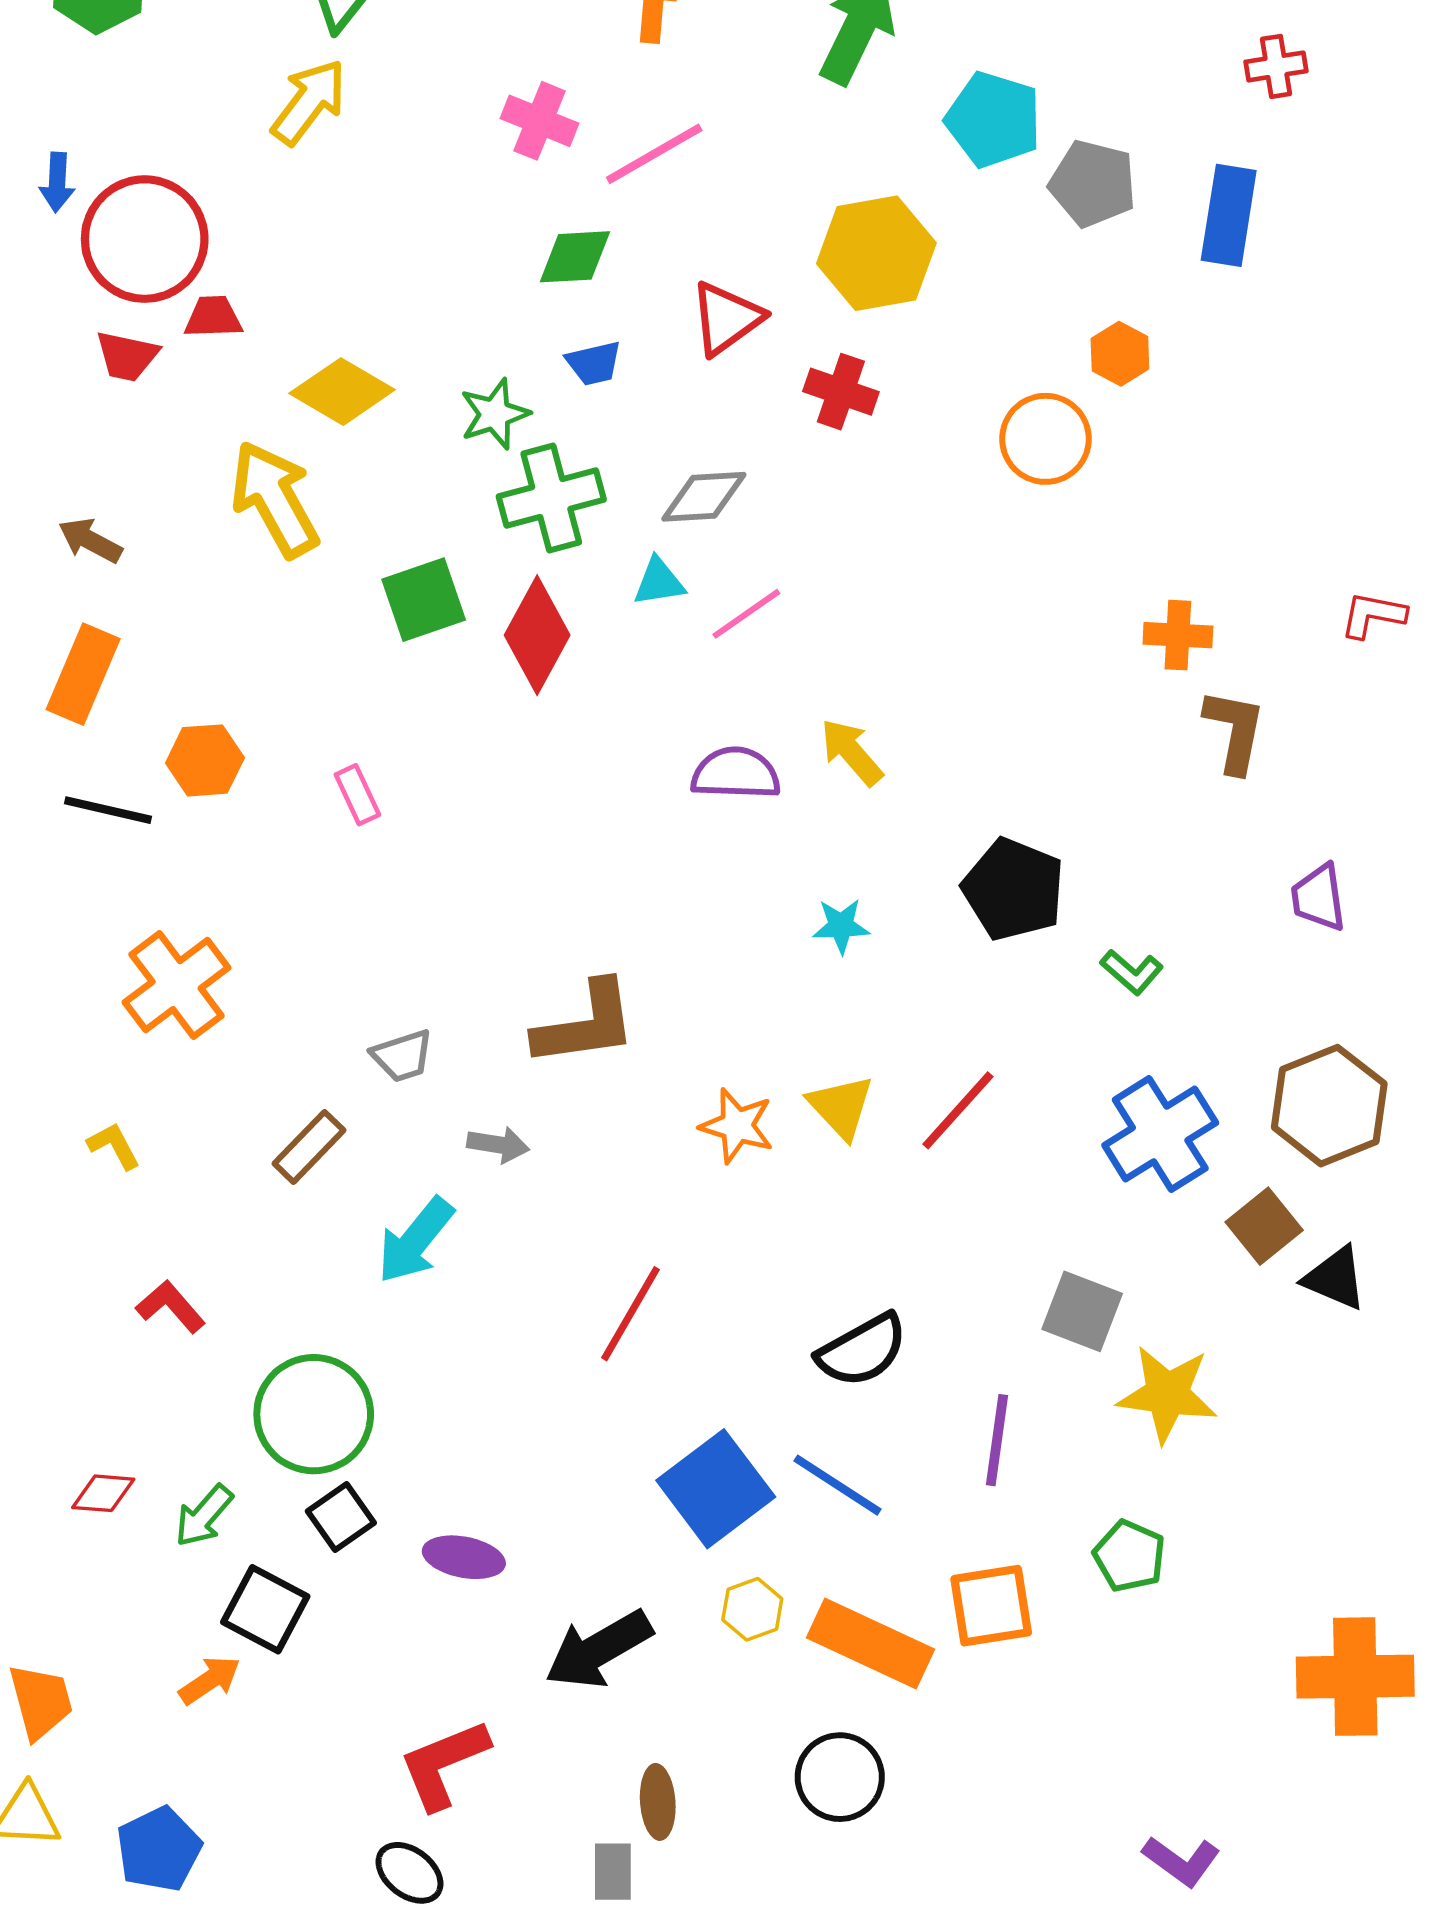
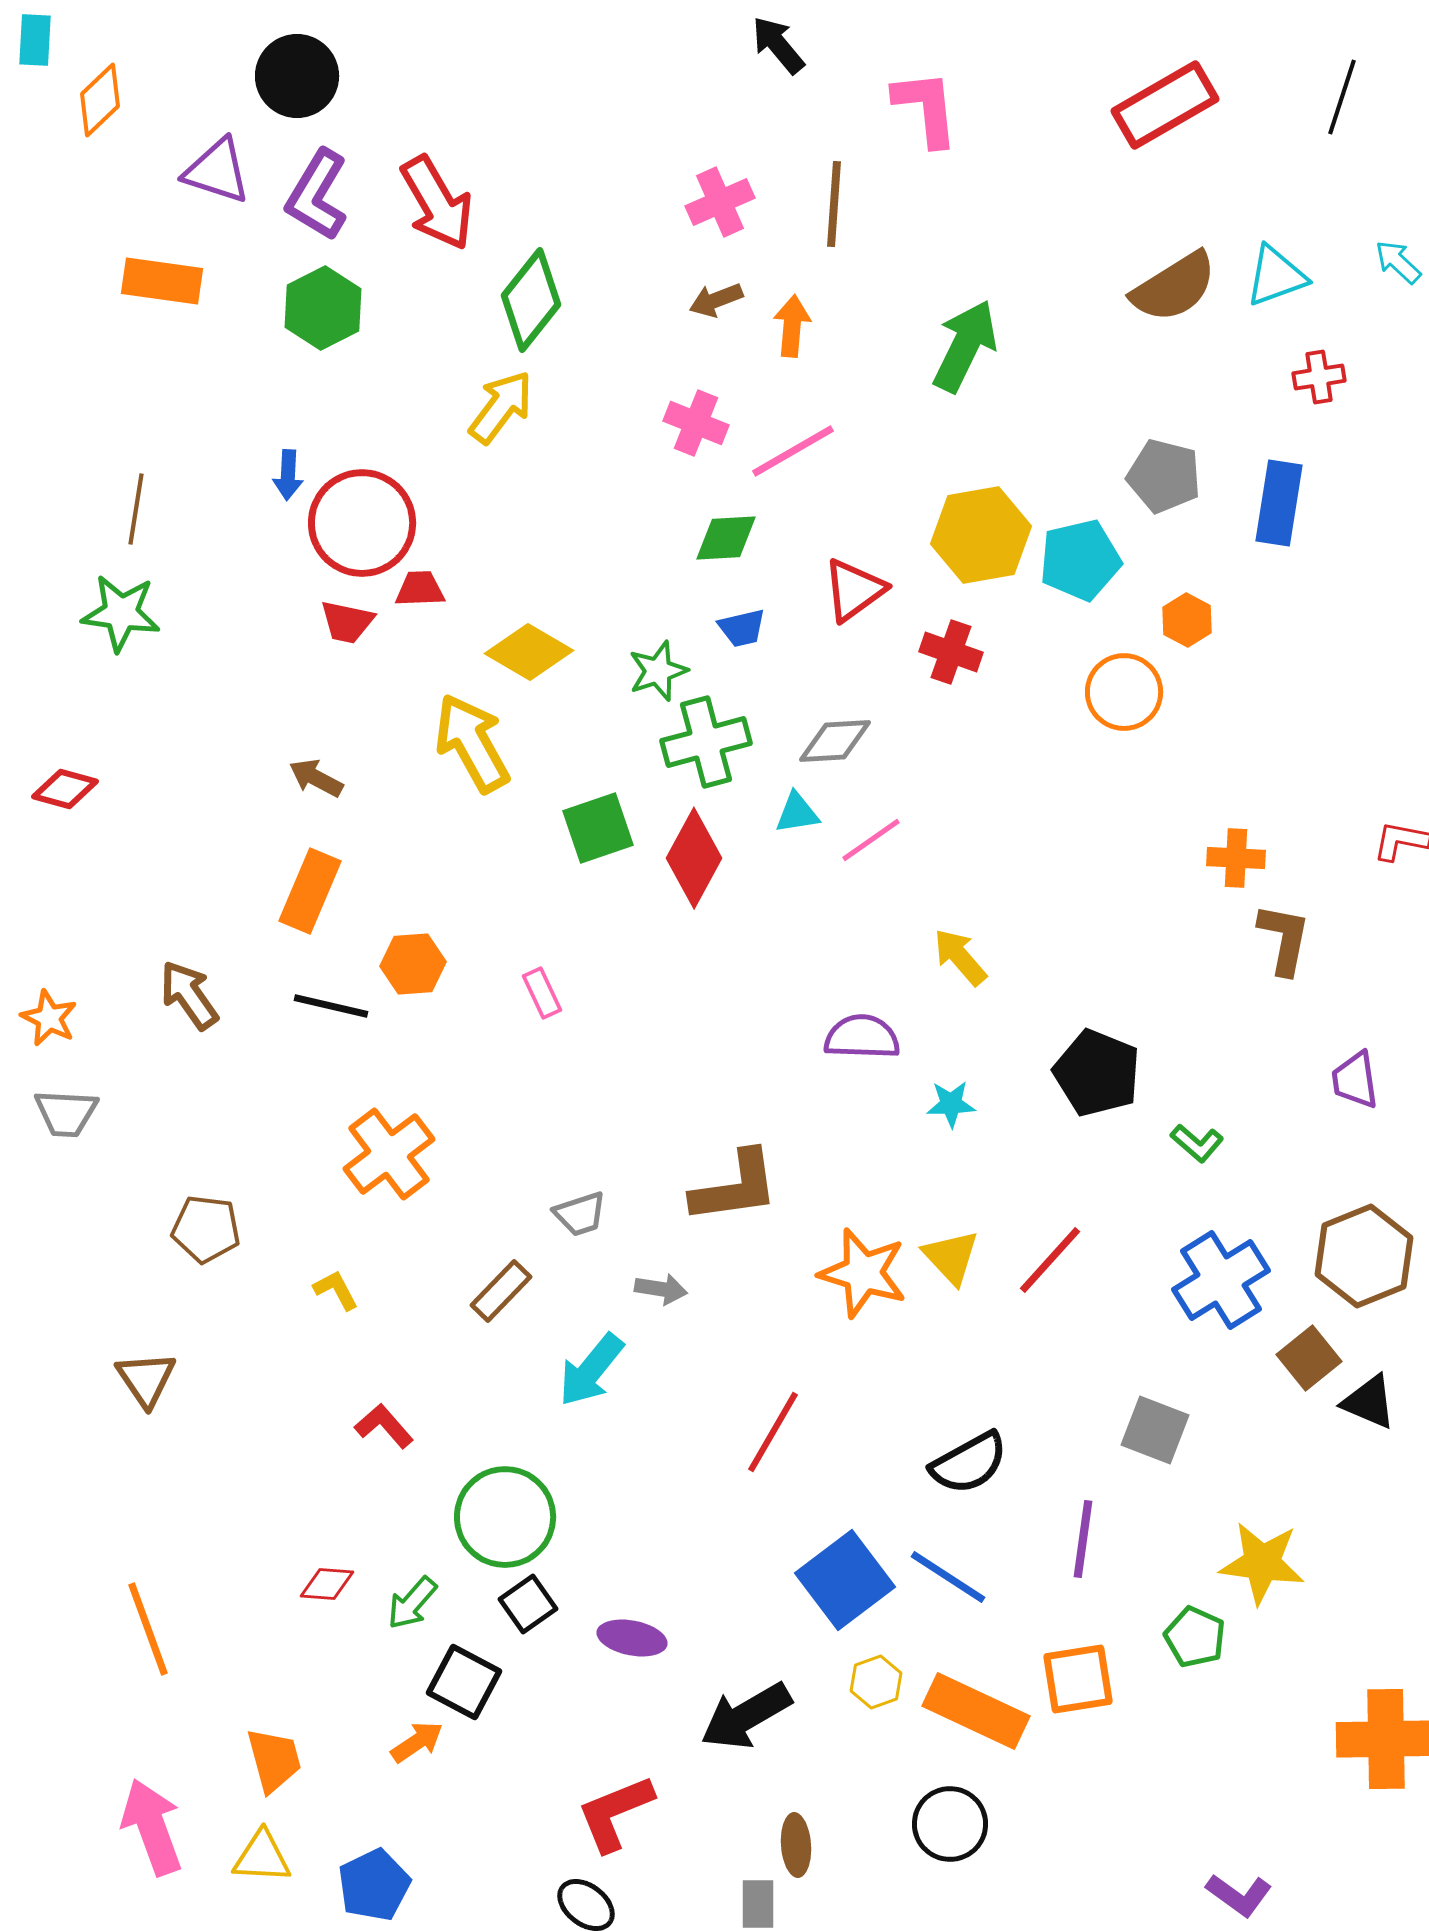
cyan pentagon: (993, 120) -> (1080, 560), moved, turned -30
purple semicircle: (736, 773) -> (862, 1037), moved
orange star: (737, 1126) -> (863, 1273), size x1.4
yellow star: (1167, 1394) -> (1262, 1563), moved

